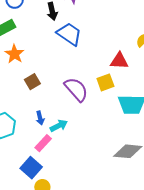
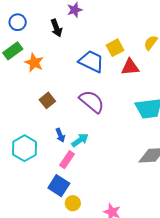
blue trapezoid: (69, 34) -> (91, 61), moved
orange star: (15, 54) -> (34, 63), moved
yellow square: (105, 82) -> (115, 48), moved

